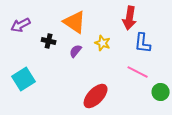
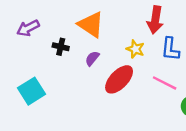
yellow star: (103, 43) -> (135, 49), moved
red ellipse: (96, 96) -> (119, 79), moved

